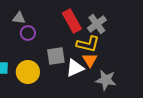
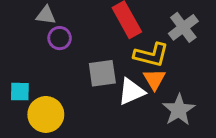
gray cross: (97, 24) -> (183, 27), moved
yellow circle: (28, 72) -> (46, 114), moved
gray star: (106, 80) -> (179, 110), turned 30

